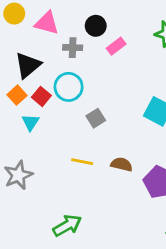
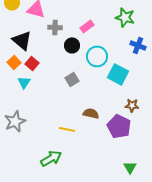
black circle: (96, 26) -> (72, 45), moved
black triangle: (28, 65) -> (22, 40), turned -40
cyan circle: (69, 87) -> (97, 56), moved
yellow line: (82, 162) -> (67, 129), moved

